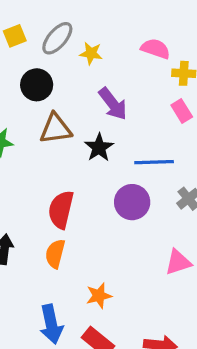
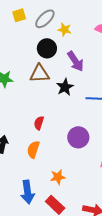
black circle: (37, 85) -> (47, 48), moved
purple circle: (132, 202) -> (78, 137), moved
red semicircle: (61, 210) -> (39, 123), size x0.6

